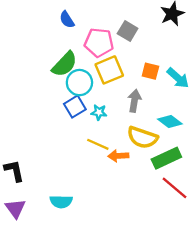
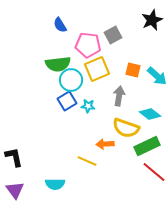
gray square: (128, 31) -> (113, 35), turned 30
green semicircle: (65, 64) -> (58, 64), turned 40
yellow line: (98, 144) -> (87, 161), moved

